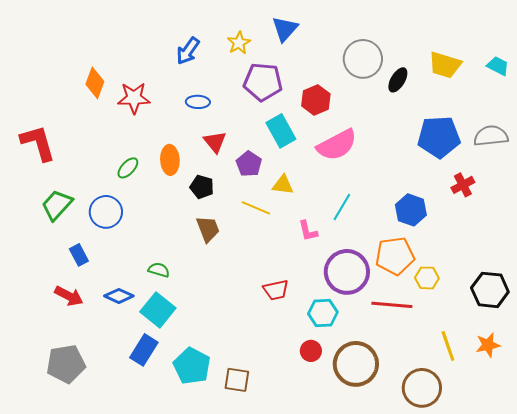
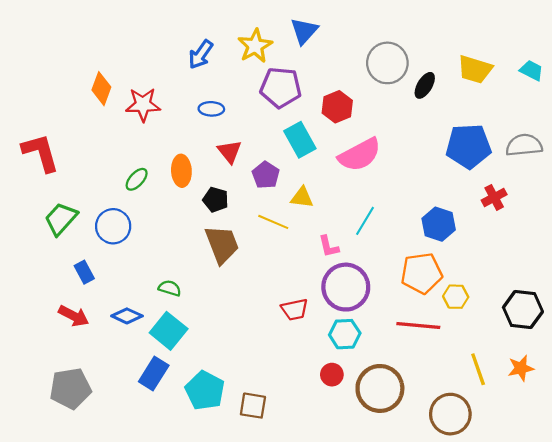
yellow star: (239, 43) -> (255, 46), size x1.4
brown trapezoid: (208, 229) -> (222, 244), size x1.4
purple circle: (347, 272) -> (346, 287), moved

